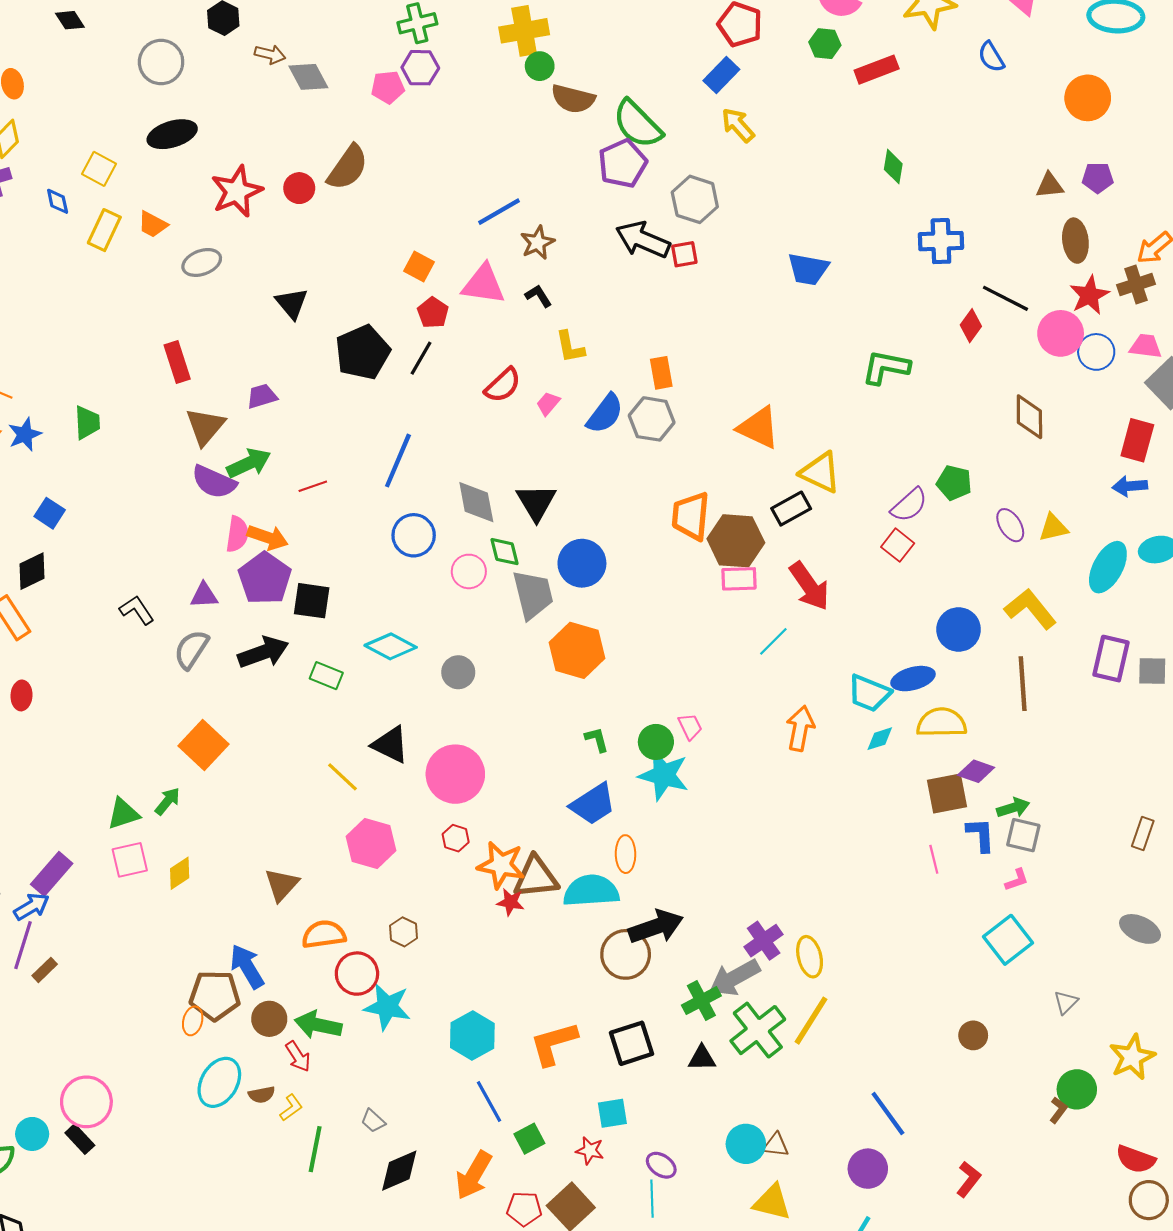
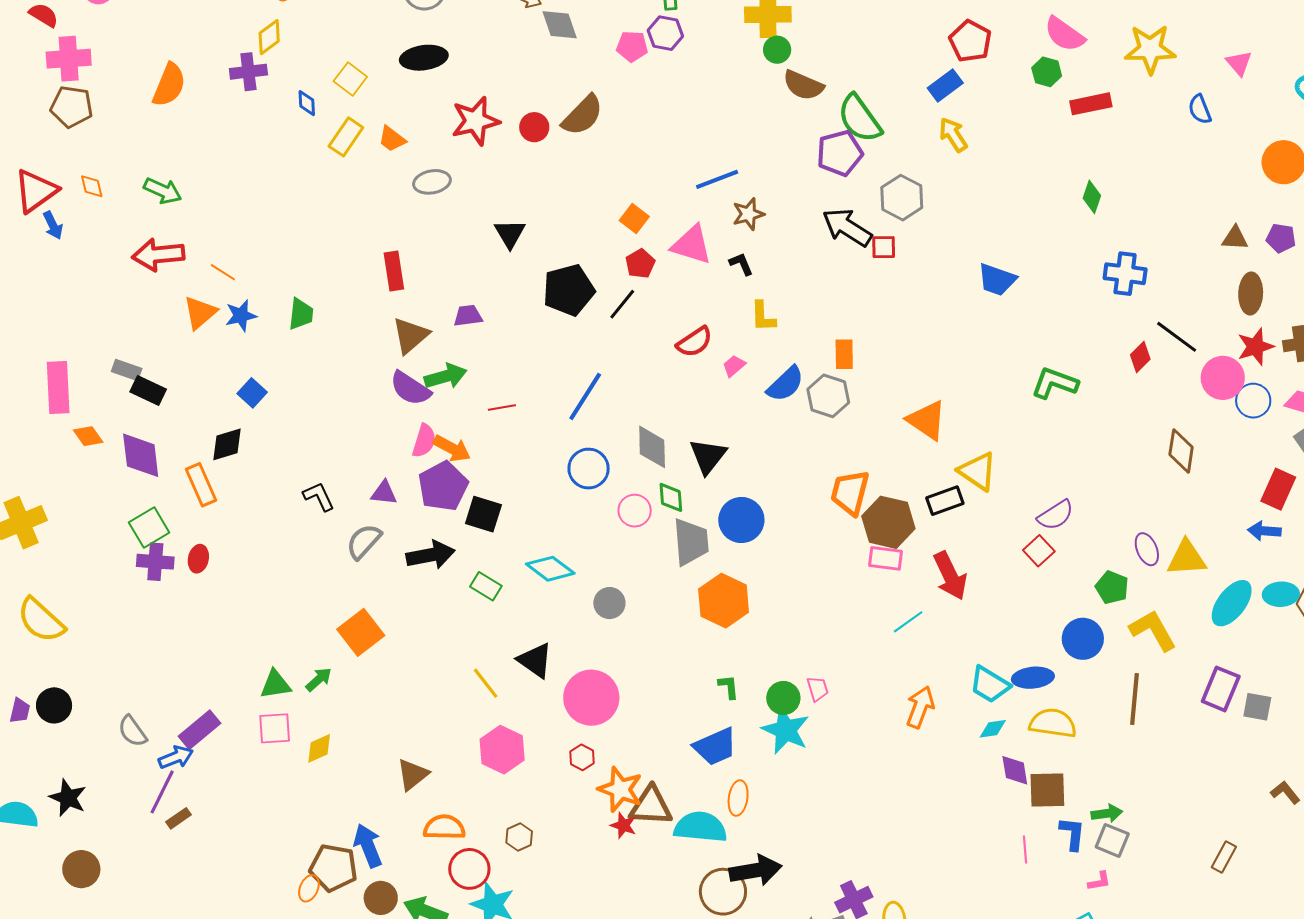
green pentagon: (954, 483) -> (1112, 587), moved
yellow triangle: (1053, 528) -> (1187, 558), size x1.4
purple diamond: (976, 771) -> (1015, 770), moved, turned 52

